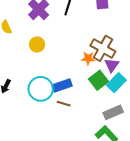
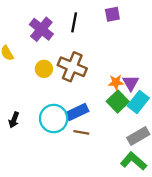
brown cross: (103, 48) -> (72, 67), moved
orange star: (88, 58) -> (116, 82), moved

